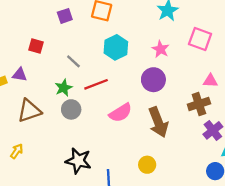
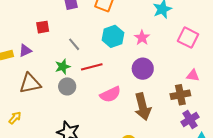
red square: (36, 46) -> (43, 27), turned -32
pink star: (160, 49) -> (142, 38), moved
purple triangle: (20, 75) -> (25, 51), turned -40

